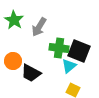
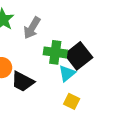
black square: (79, 51) -> (79, 56), turned 30

